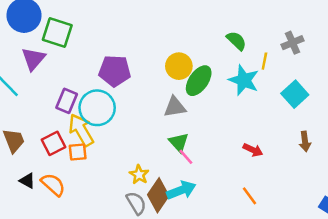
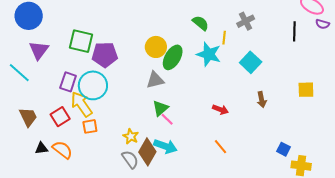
green square: (57, 33) -> (81, 41), moved
green triangle: (179, 142) -> (160, 108), turned 36
orange square: (78, 152) -> (90, 126), moved
black triangle: (27, 181) -> (41, 148), turned -32
cyan arrow: (181, 190) -> (165, 146), turned 45

